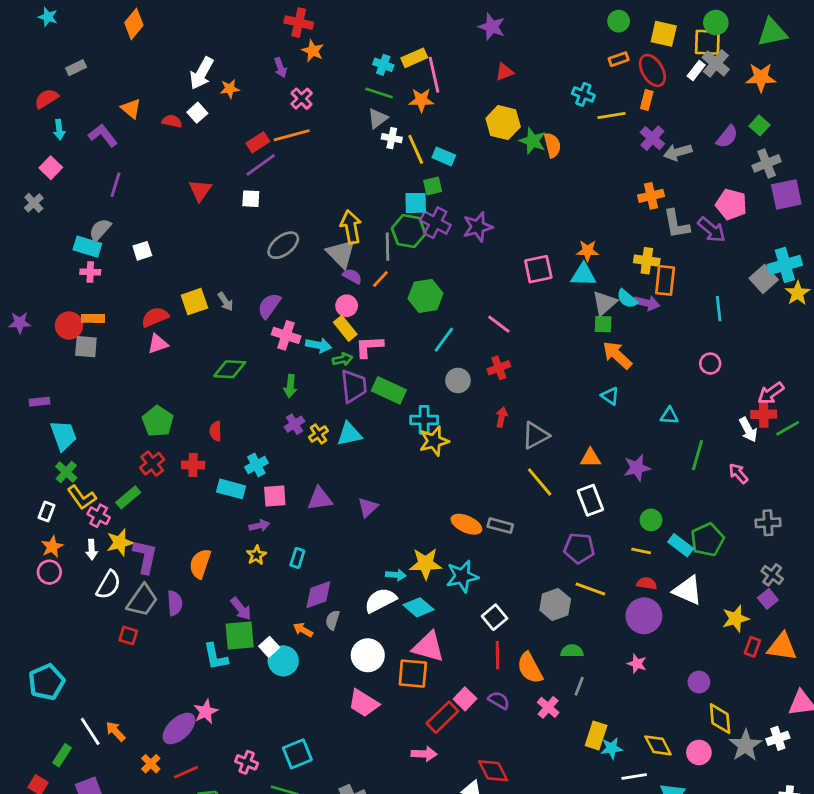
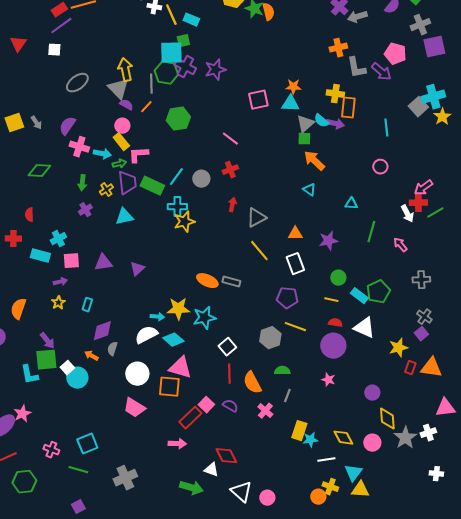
cyan square: (416, 203) -> (171, 53), size x1.4
cyan line: (444, 340) -> (176, 177), moved
yellow cross: (318, 434) -> (106, 190), moved

